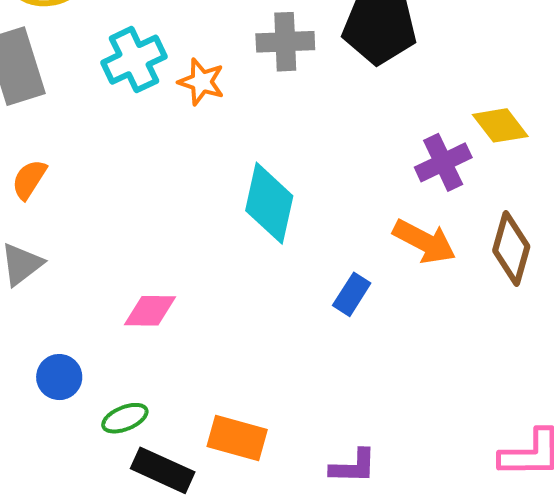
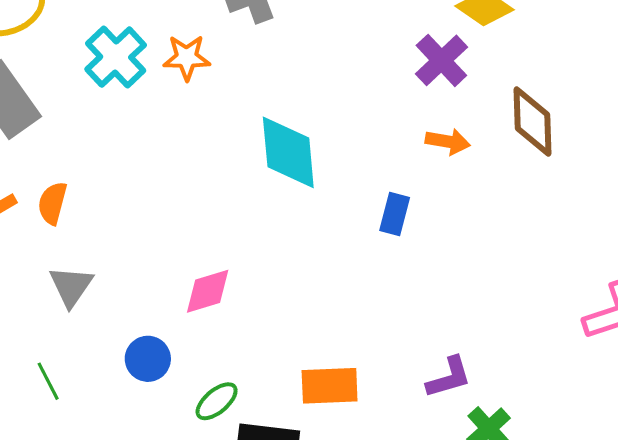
orange arrow: (424, 241) -> (448, 141), size x0.7
blue circle: (59, 377) -> (148, 359), moved

